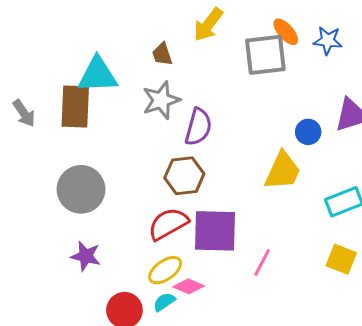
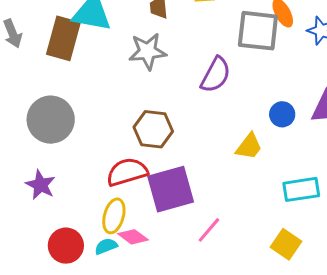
purple semicircle: (198, 127) -> (216, 75), moved
yellow trapezoid: (283, 171) -> (249, 146), size x0.7
purple square: (215, 231) -> (171, 189), turned -30
yellow ellipse: (165, 270) -> (114, 216), turned -52

